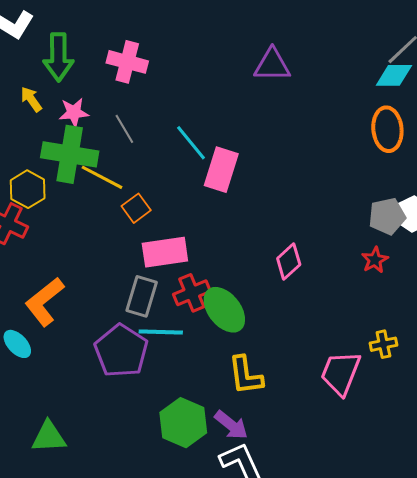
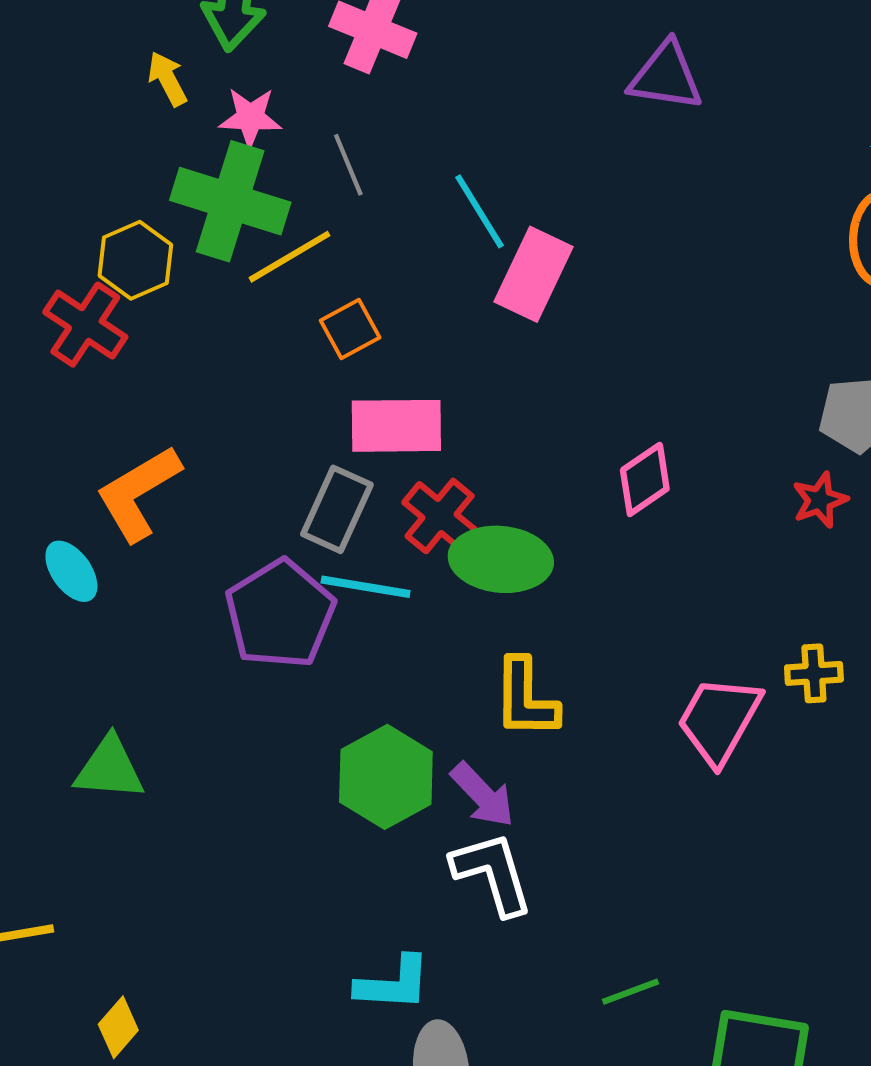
yellow line: (102, 177) -> (289, 257), turned -66
red cross: (192, 293) -> (440, 516), turned -36
green ellipse: (224, 310) -> (501, 559), turned -54

